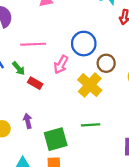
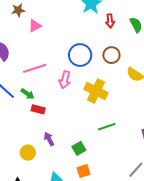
brown circle: (106, 63) -> (111, 55), moved
red rectangle: (35, 83) -> (38, 109), moved
green square: (56, 139) -> (79, 148), size x0.6

